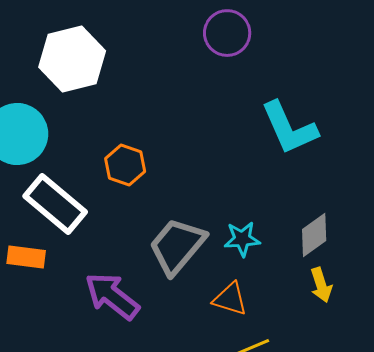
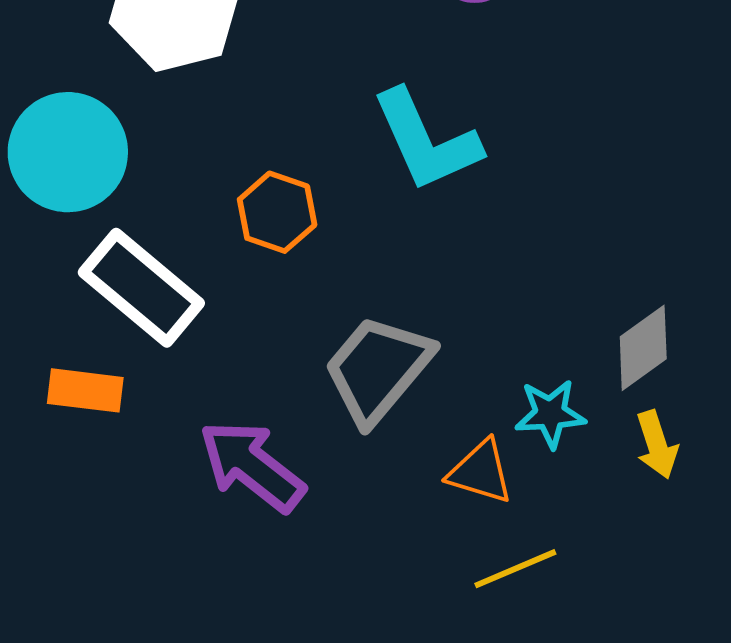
cyan L-shape: (289, 128) -> (426, 141), moved
cyan star: (242, 239) -> (550, 414), moved

